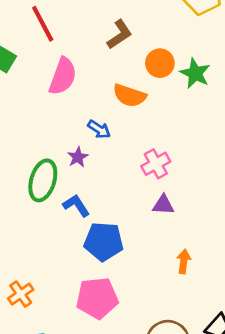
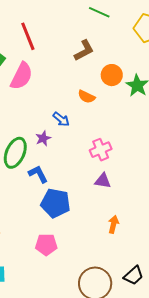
pink semicircle: (63, 76) -> (22, 76), moved
orange semicircle: (129, 96) -> (87, 97), size x0.7
pink pentagon: (97, 298) -> (46, 245), size x0.7

